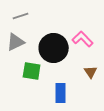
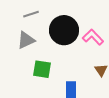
black circle: (54, 48) -> (64, 30), moved

